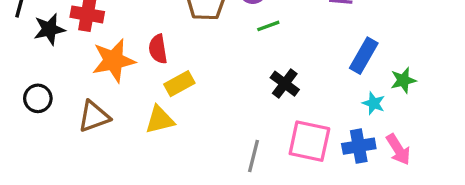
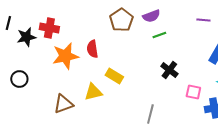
yellow rectangle: (179, 84) -> (114, 76), moved, turned 60
brown triangle: (94, 116) -> (63, 104), moved
pink square: (309, 141) -> (193, 92), moved, size x0.6

